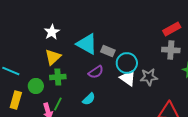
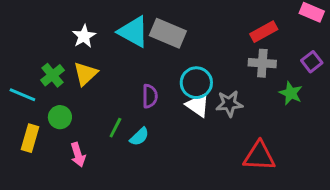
cyan triangle: (87, 44) -> (133, 32), moved
gray rectangle: (108, 51) -> (168, 33), moved, size x1.6
purple semicircle: (96, 72) -> (150, 96), turned -56
green cross: (58, 77) -> (52, 75), moved, turned -35
green line: (58, 104) -> (115, 128), moved

